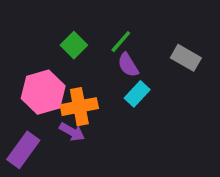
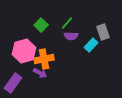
gray rectangle: (186, 58) -> (103, 32), turned 42
purple semicircle: (128, 65) -> (71, 36), turned -56
cyan rectangle: (137, 94) -> (91, 45), moved

